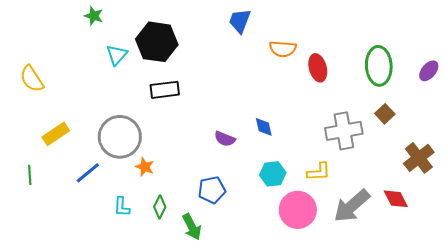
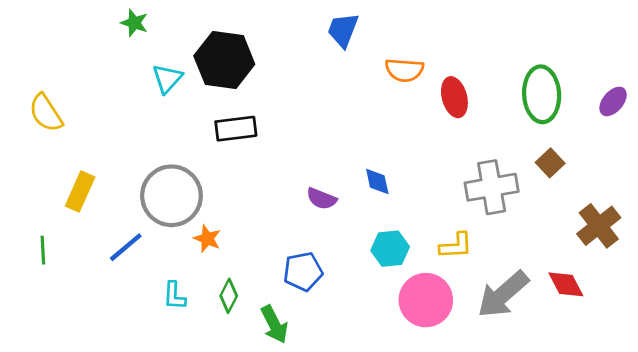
yellow rectangle: (56, 134) -> (80, 191), turned -32

